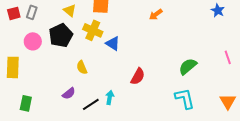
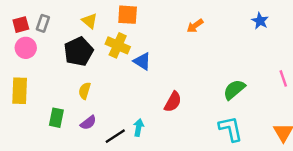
blue star: (218, 10) -> (260, 21), moved
pink circle: (33, 41) -> (26, 48), moved
yellow semicircle: (82, 67) -> (85, 91), moved, turned 40
green rectangle: (26, 103) -> (56, 118), moved

